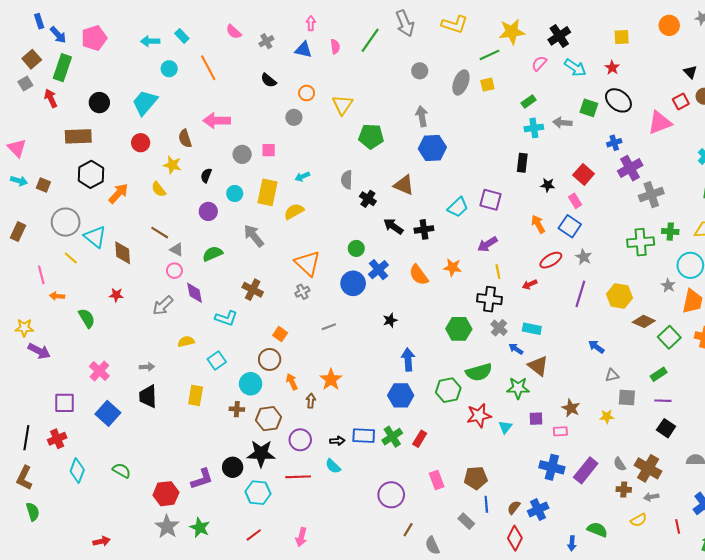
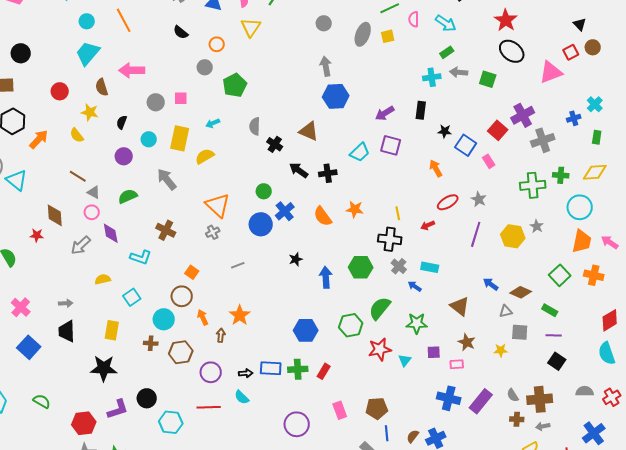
pink semicircle: (539, 63) -> (414, 19), moved, turned -42
cyan arrow: (575, 68) -> (446, 23), moved
red star: (612, 68) -> (506, 20), size x1.6
green rectangle: (529, 101) -> (447, 52), moved
cyan trapezoid: (145, 103) -> (88, 53), moved
yellow triangle: (343, 105) -> (251, 27), moved
green square: (589, 108) -> (488, 79), moved
green pentagon: (371, 136) -> (235, 85), moved, turned -30
blue cross: (614, 143) -> (574, 118), moved
red square: (584, 174) -> (498, 130), moved
pink rectangle: (575, 201) -> (489, 161), moved
blue square: (570, 226) -> (466, 145), moved
purple arrow: (487, 244) -> (385, 113), moved
brown diamond: (123, 253) -> (55, 215), moved
gray star: (668, 285) -> (537, 226), moved
brown diamond: (644, 321) -> (521, 292), moved
blue arrow: (408, 359) -> (326, 277), moved
brown triangle: (538, 366) -> (460, 306), moved
green semicircle: (479, 372) -> (380, 308), turned 145
green rectangle: (659, 374) -> (550, 310), turned 63
green cross: (392, 437) -> (298, 369), turned 30
black star: (261, 454) -> (104, 368), moved
brown cross: (648, 468) -> (540, 399), turned -35

